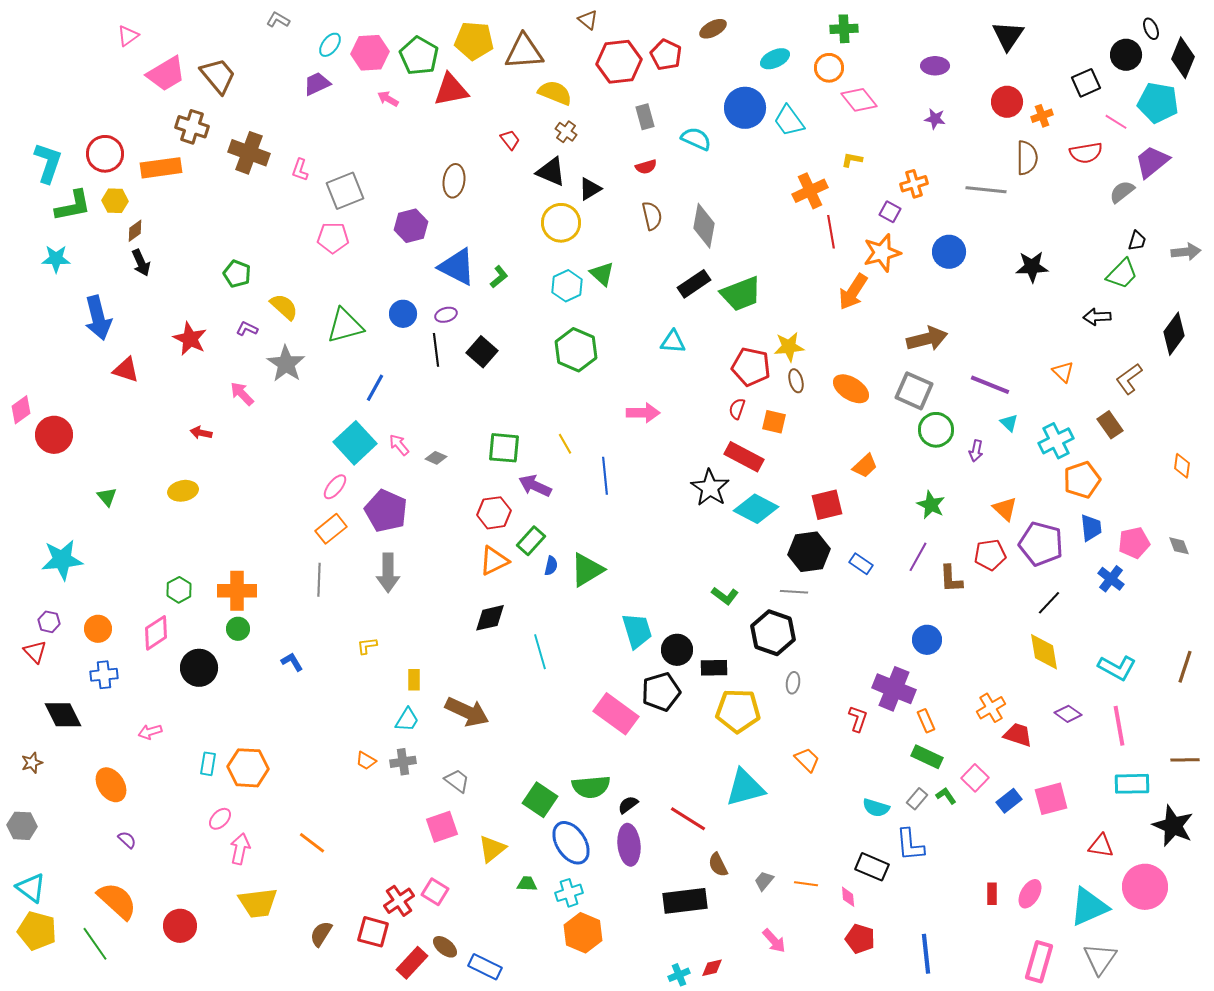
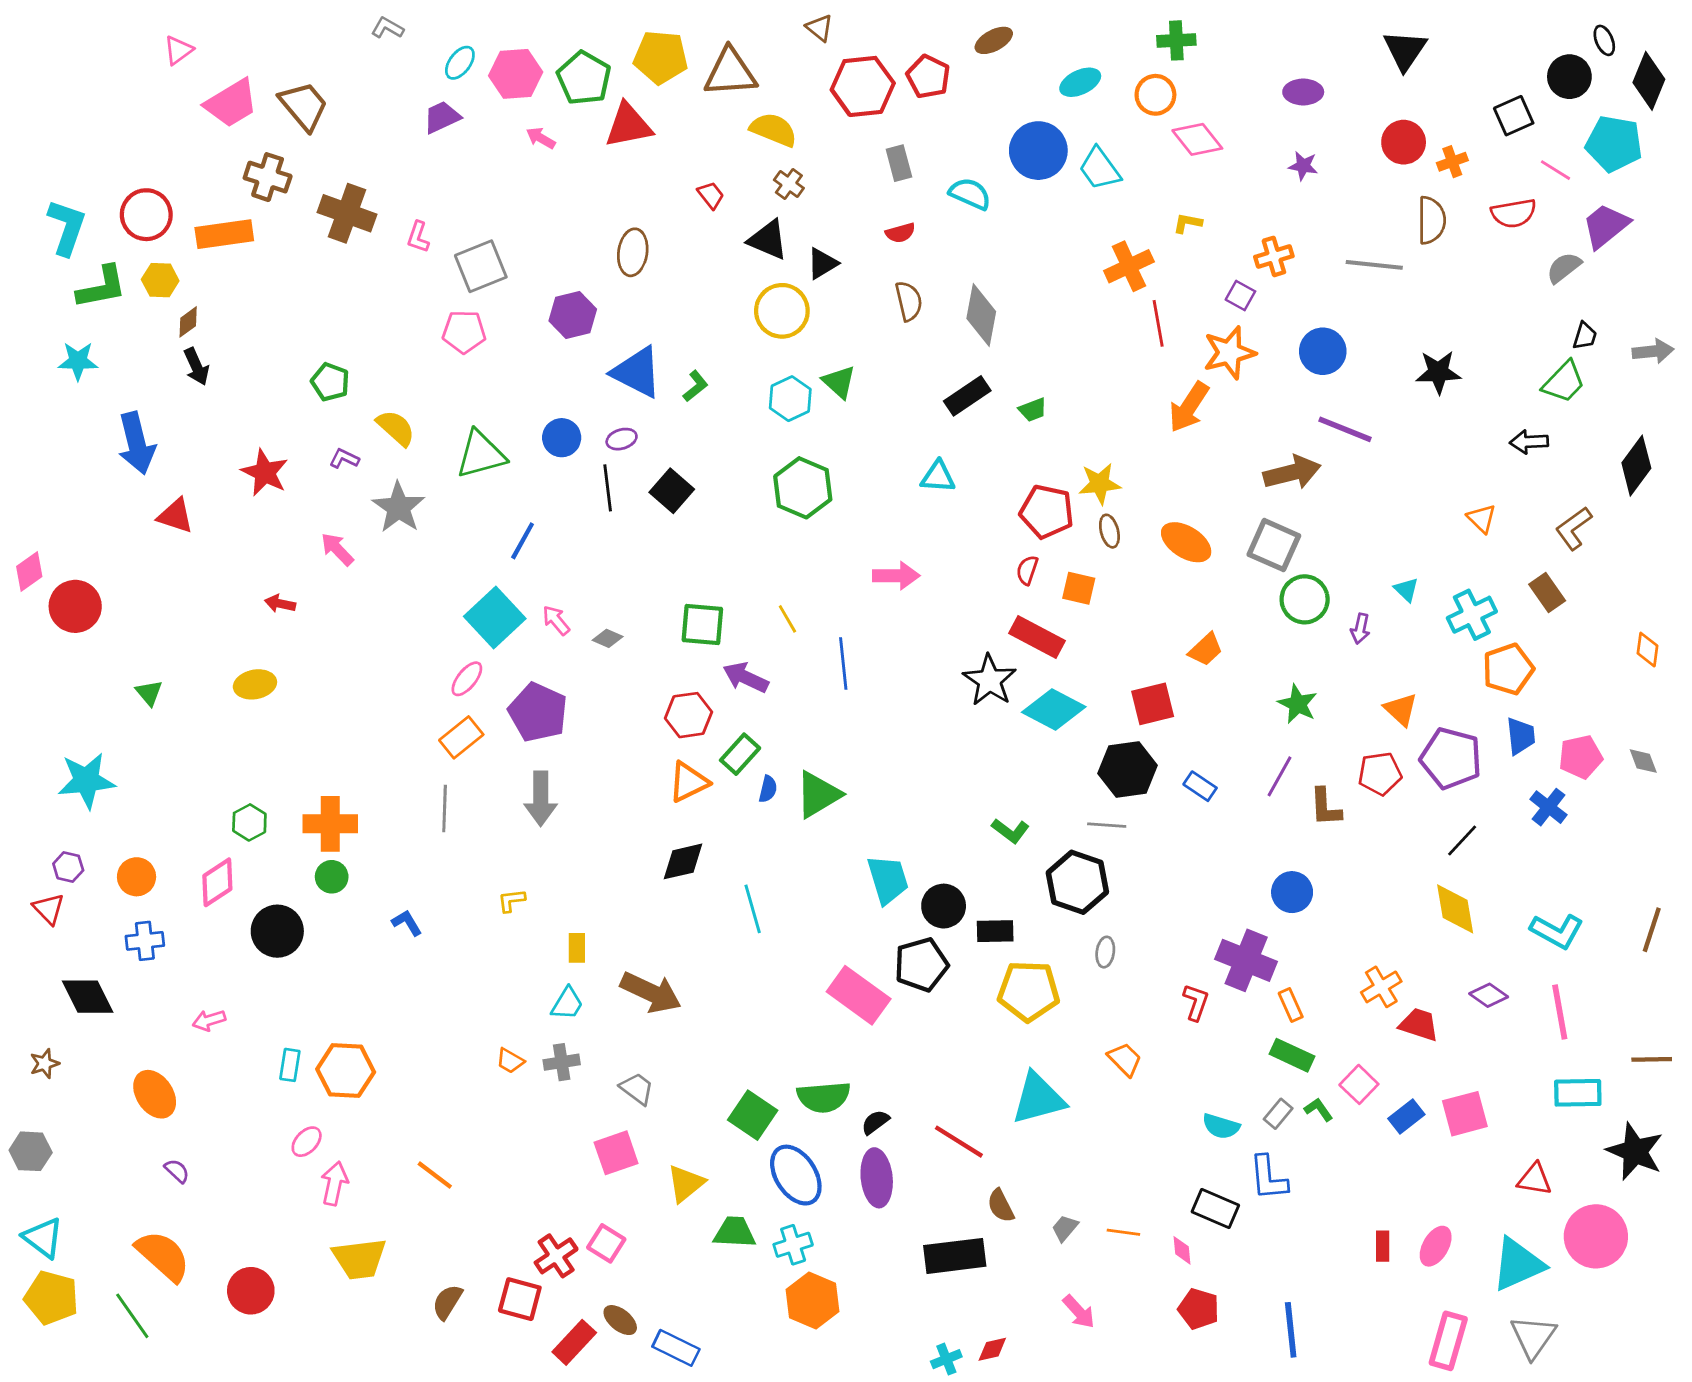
green trapezoid: (741, 294) -> (1033, 410), size x0.5
purple line: (990, 385) -> (1345, 429), moved
green trapezoid: (527, 884) -> (734, 1232), size x1.5

